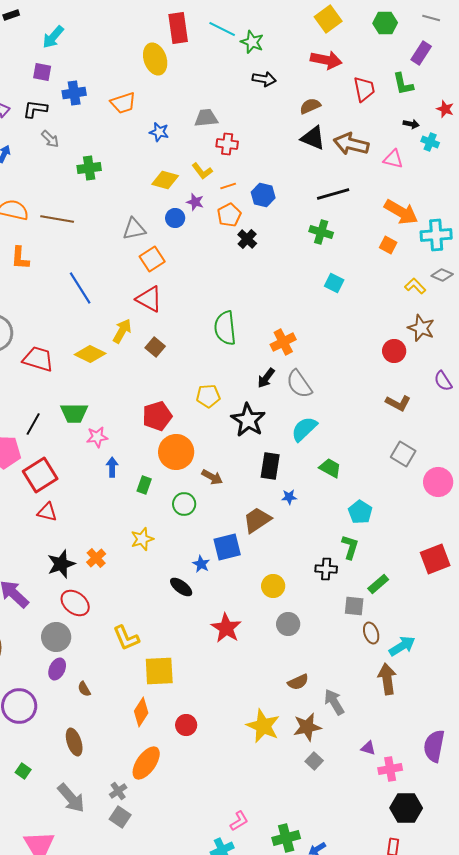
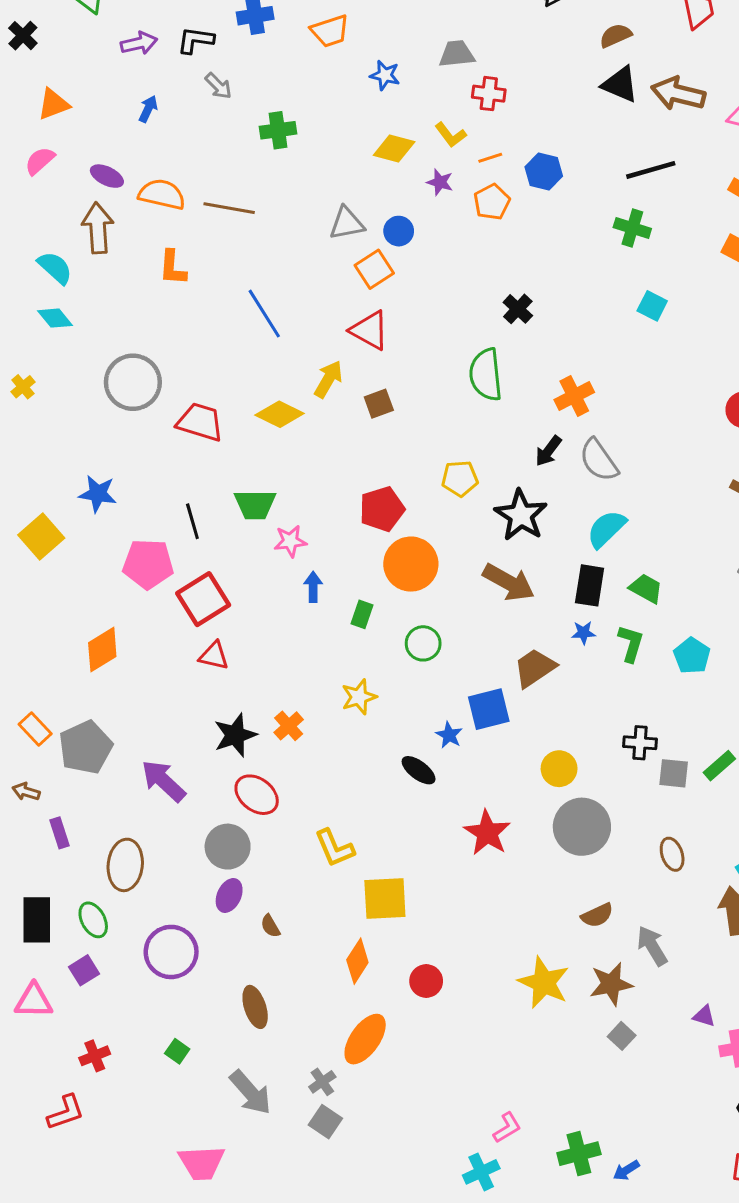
blue circle: (175, 218) -> (399, 231), moved
black cross: (247, 239) -> (518, 309), moved
brown square: (155, 347) -> (379, 404), turned 30
black line: (33, 424) -> (192, 521), turned -45
black rectangle: (270, 466) -> (590, 585), moved
brown arrow: (212, 477) -> (509, 582), moved, size x1.6
green L-shape: (350, 547) -> (631, 643), moved
gray square: (354, 606) -> (674, 773), moved
gray circle: (288, 624) -> (582, 827), size x1.6
brown ellipse: (371, 633) -> (672, 854), moved

